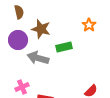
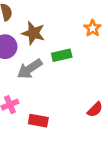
gray arrow: (38, 58) -> (30, 69), turned -50

